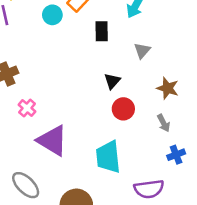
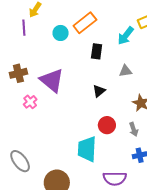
gray triangle: (142, 51) -> (125, 71), turned 32
red circle: (123, 109) -> (107, 125), moved
purple triangle: (52, 141) -> (52, 80), moved

